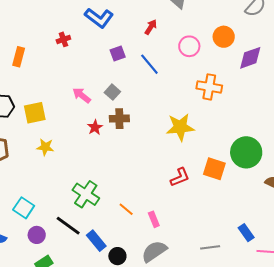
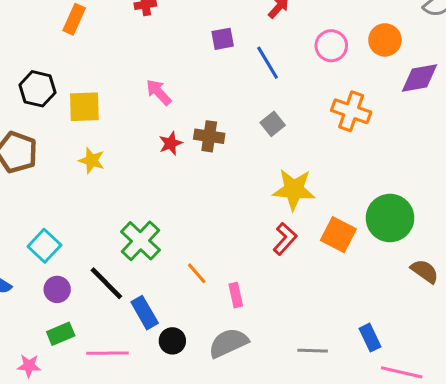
gray square: (112, 92) -> (273, 124), moved
yellow star: (180, 127) -> (294, 190), moved
red L-shape: (180, 177) -> (285, 239), turned -35

